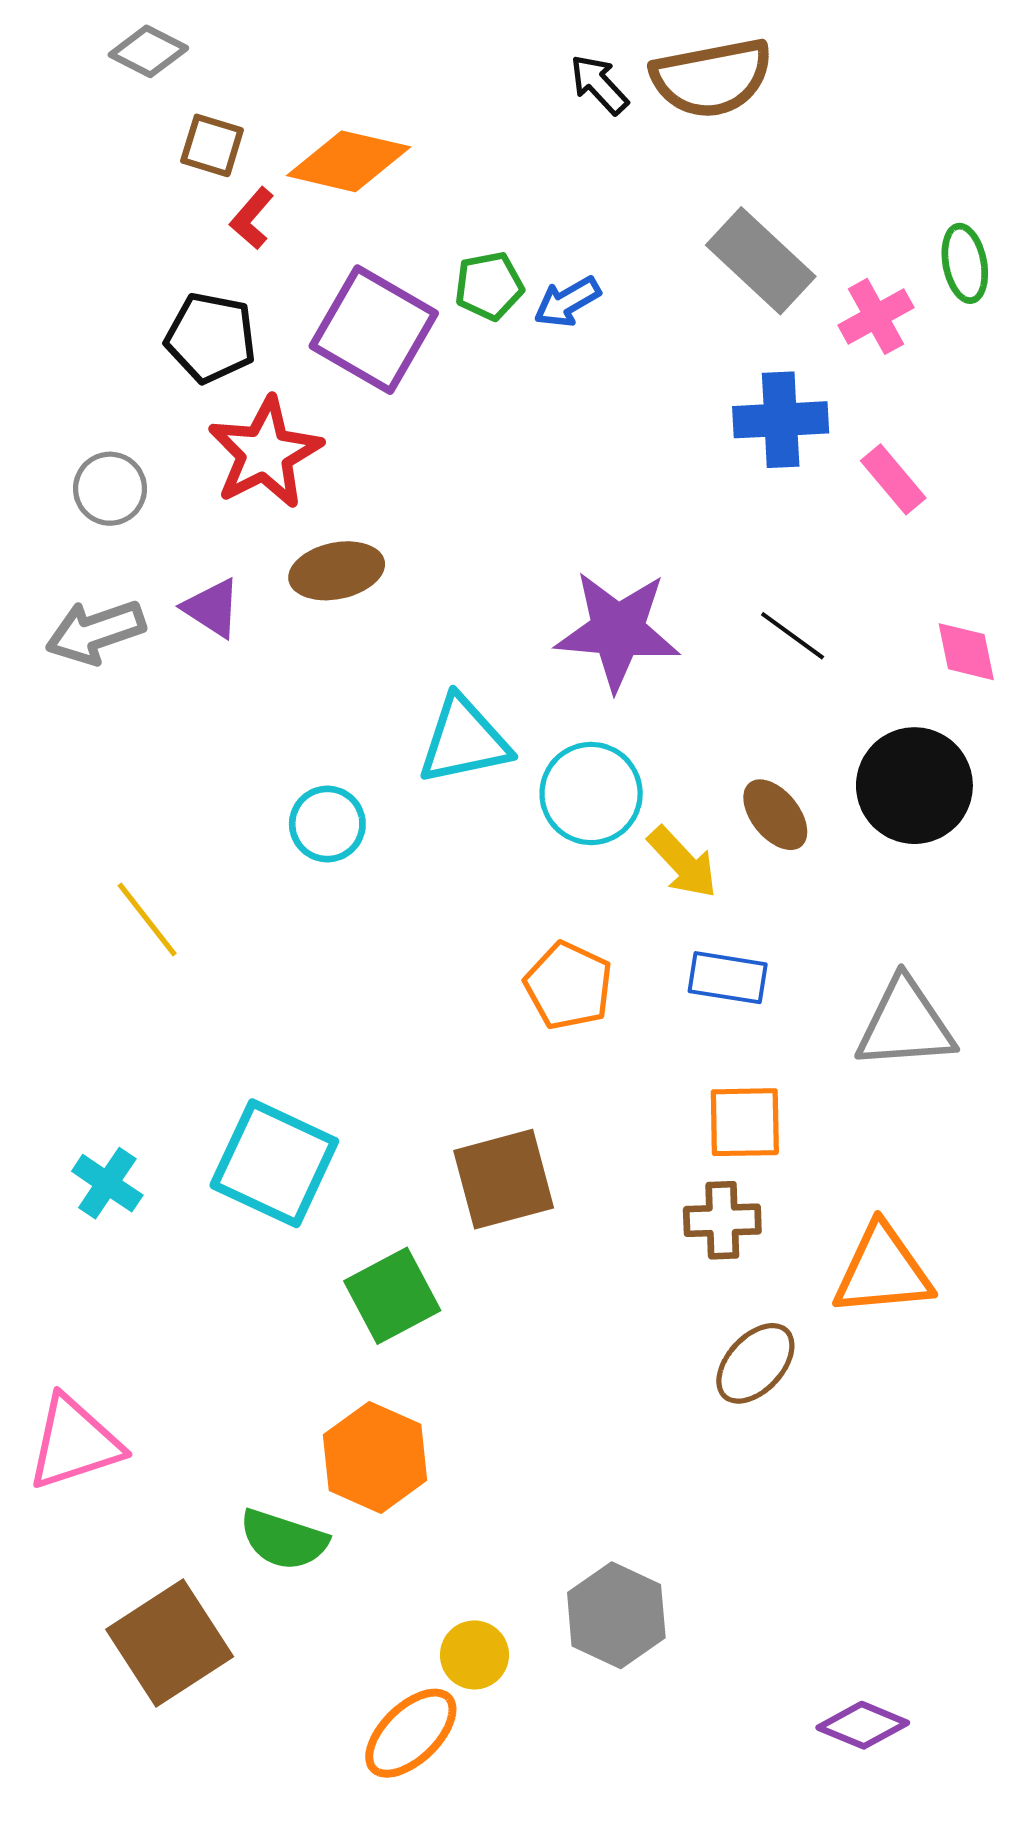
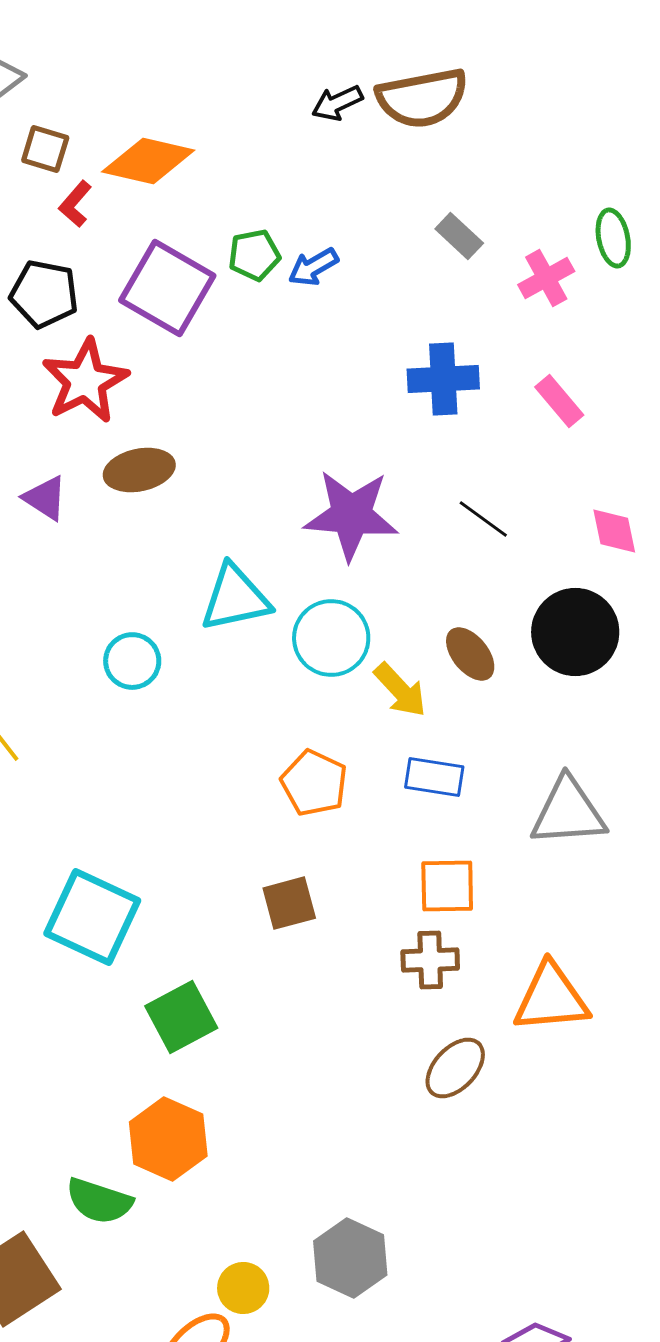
black arrow: (599, 84) -> (337, 103), turned -72
gray rectangle: (761, 261) -> (459, 236), size x0.6
blue cross: (781, 420) -> (443, 379), moved
brown square: (504, 1179) -> (289, 903), moved, size x0.7

